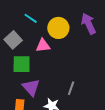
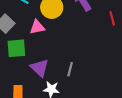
purple triangle: (31, 87) -> (40, 68), moved

